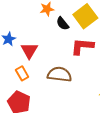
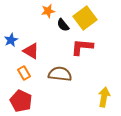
red triangle: (29, 50) -> (31, 51), turned -30

